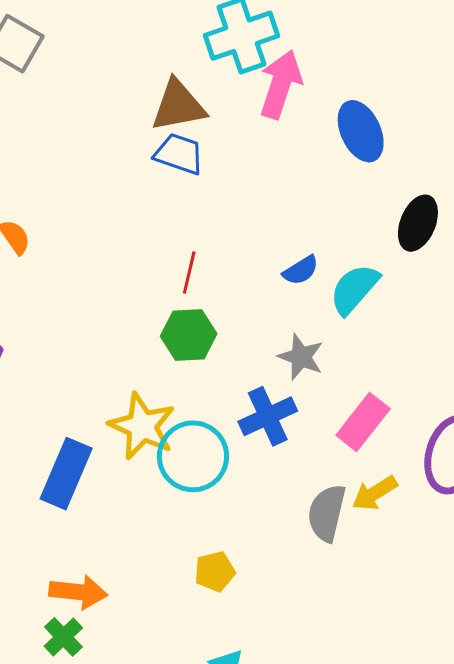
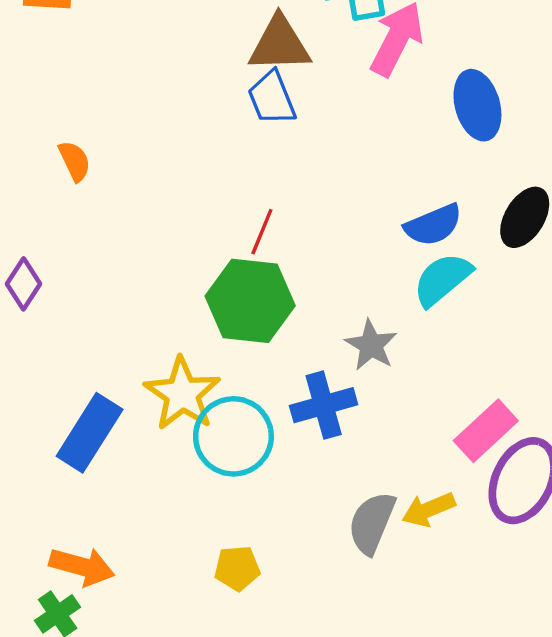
blue trapezoid: (179, 154) -> (272, 98), turned -140
blue semicircle: (301, 270) -> (433, 225), moved, size x1.4
green hexagon: (189, 335) -> (250, 301), size x1.4
pink rectangle: (363, 422) -> (486, 431), moved

